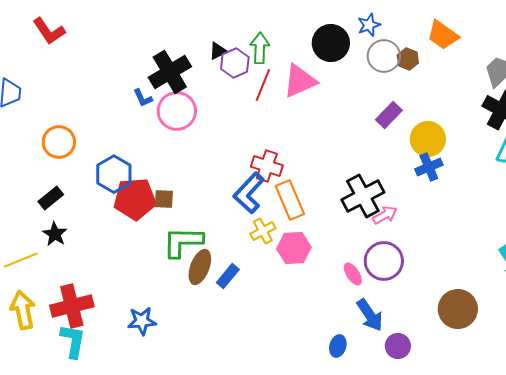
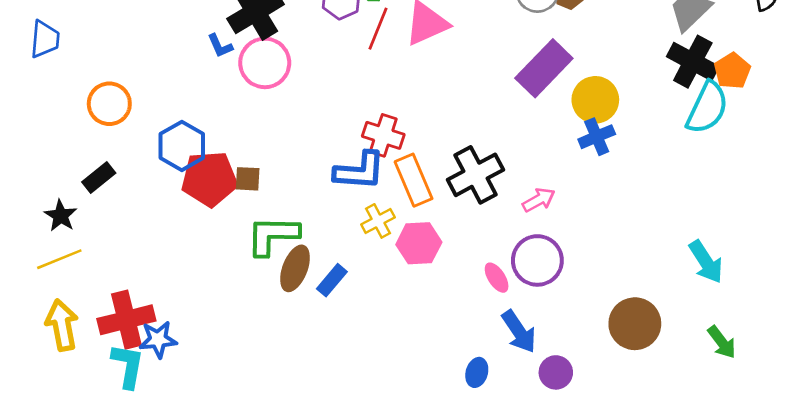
purple rectangle: (389, 115) -> (544, 68), size x1.6
blue L-shape: (249, 193) -> (360, 171), turned -129
black cross: (363, 196) -> (475, 175), moved
black star: (55, 234) -> (61, 216), moved
blue star: (142, 321) -> (158, 339), moved

